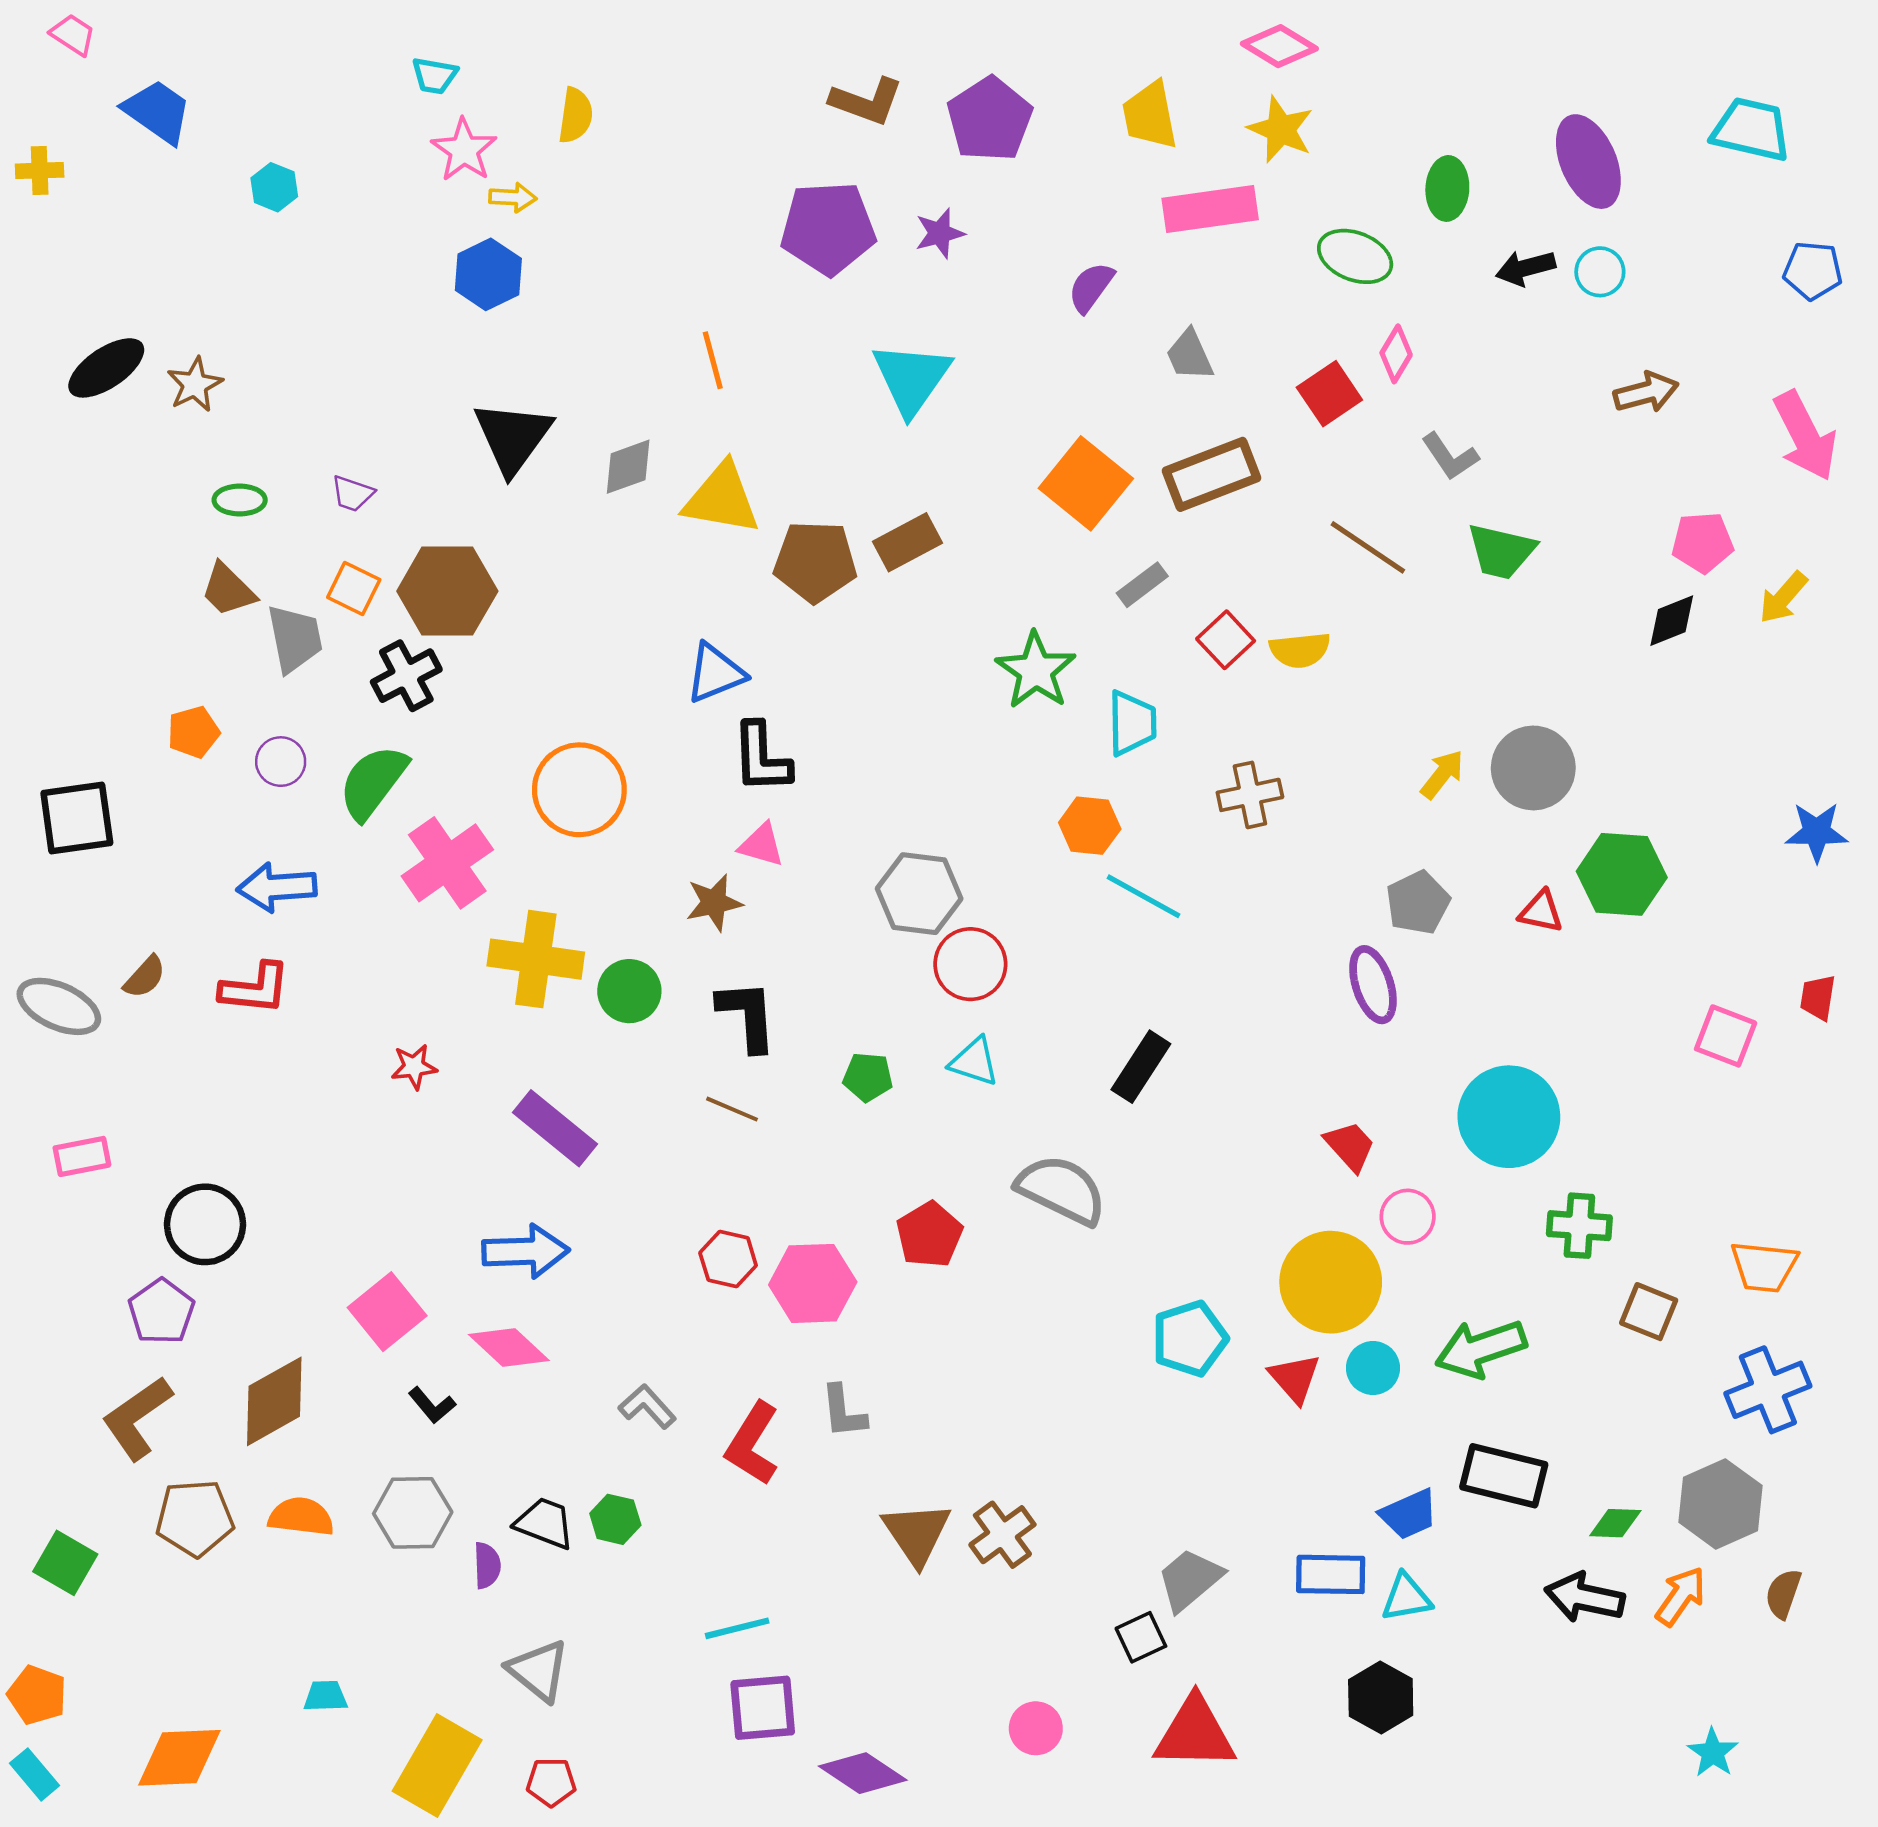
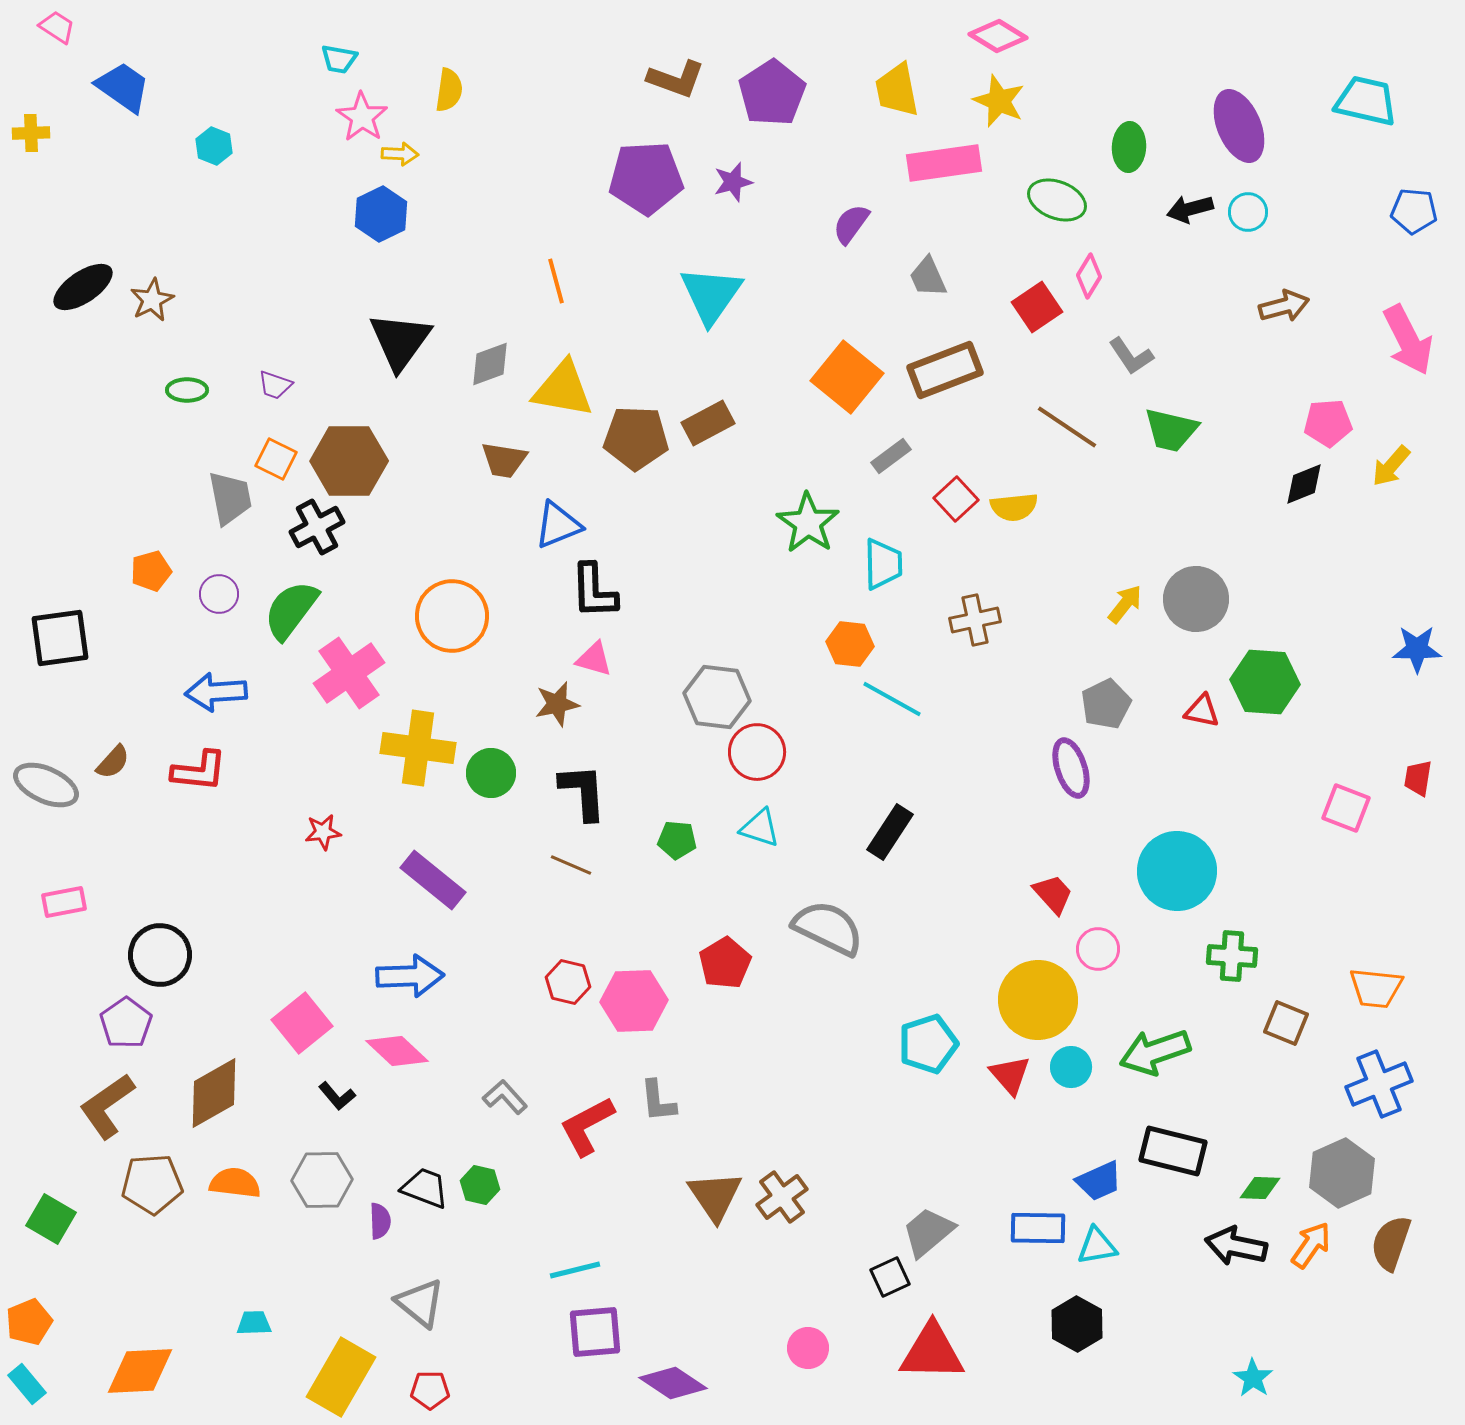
brown trapezoid: (228, 590) -> (504, 460), moved, turned -36
red L-shape: (752, 1444) -> (587, 1126), turned 30
brown semicircle: (1783, 1594) -> (1391, 1243), size x1.4
orange pentagon: (37, 1695) -> (29, 1322), turned 30
cyan star: (1713, 1753) -> (1253, 1378), moved

